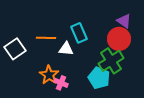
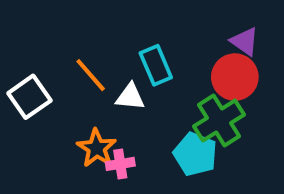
orange line: (46, 38) -> (91, 75), turned 48
pink cross: (61, 83) -> (120, 164), turned -32

